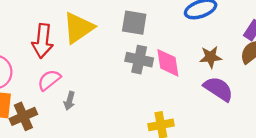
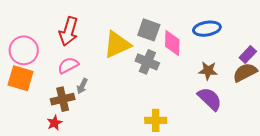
yellow triangle: (78, 28) -> (117, 45), moved
pink diamond: (168, 63) -> (172, 43), moved
brown cross: (23, 116) -> (63, 99), moved

